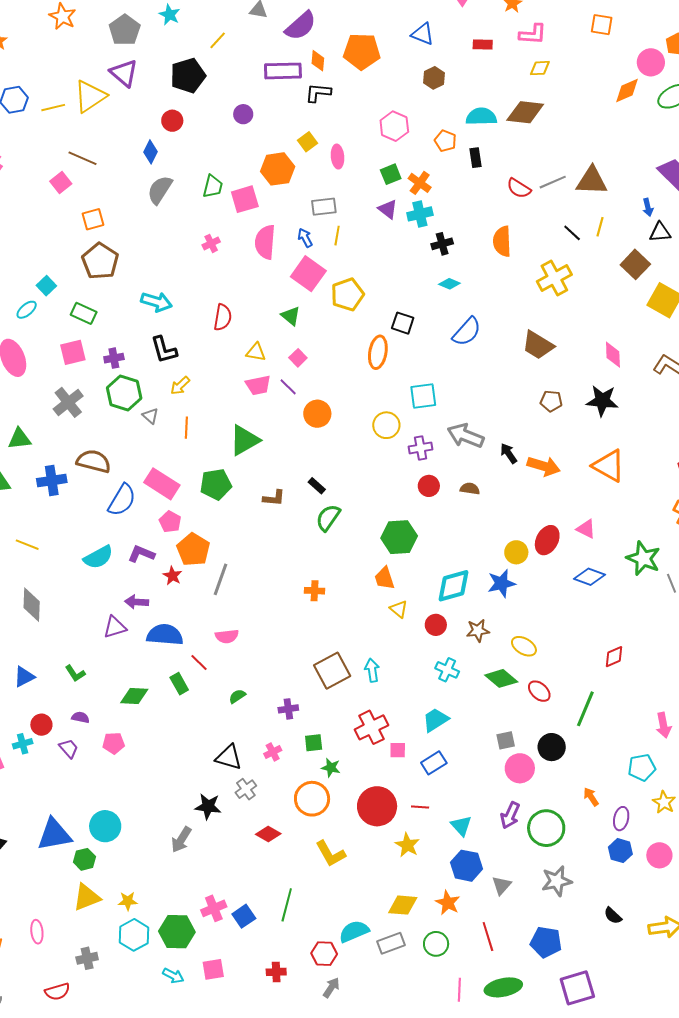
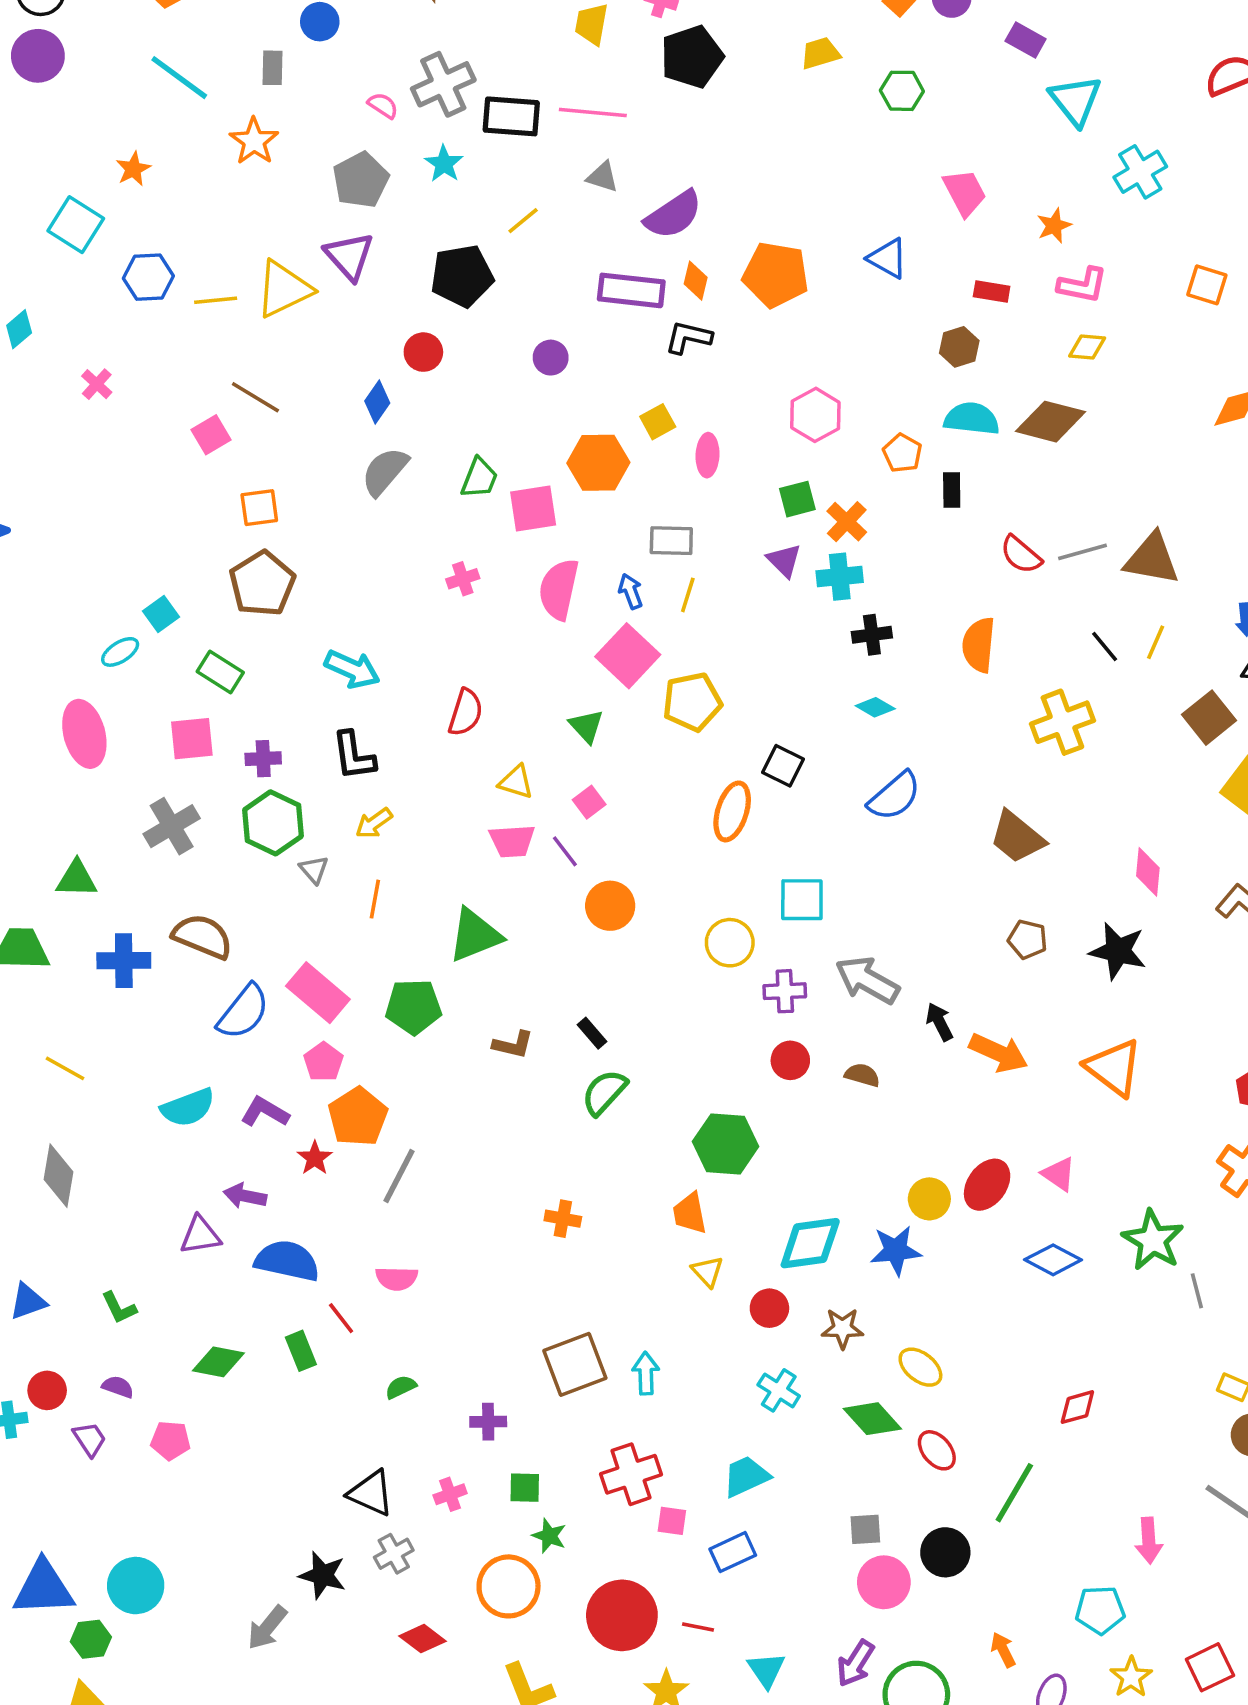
brown hexagon: (434, 78) -> (959, 347), moved

